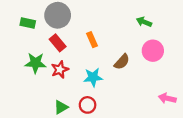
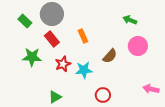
green rectangle: (28, 23) -> (25, 21), turned 32
red star: (60, 70) -> (63, 64), moved
red circle: (88, 105) -> (103, 95), moved

